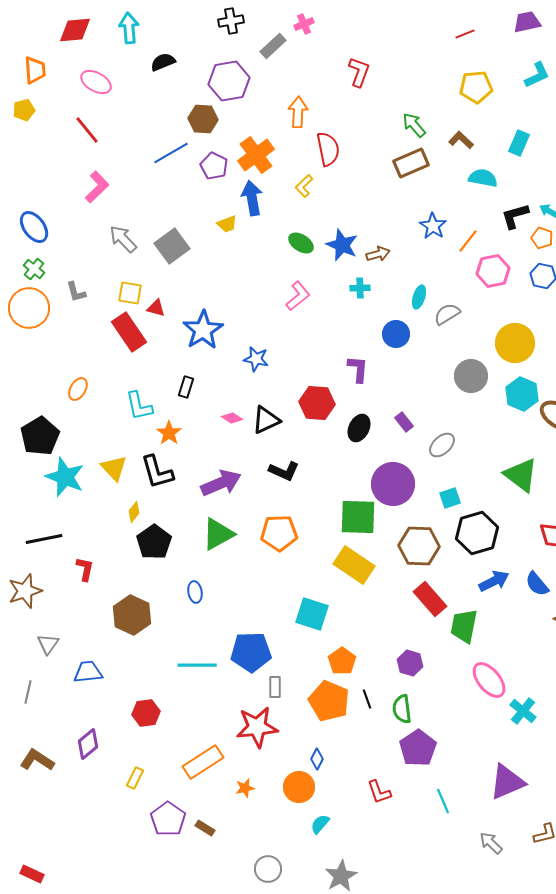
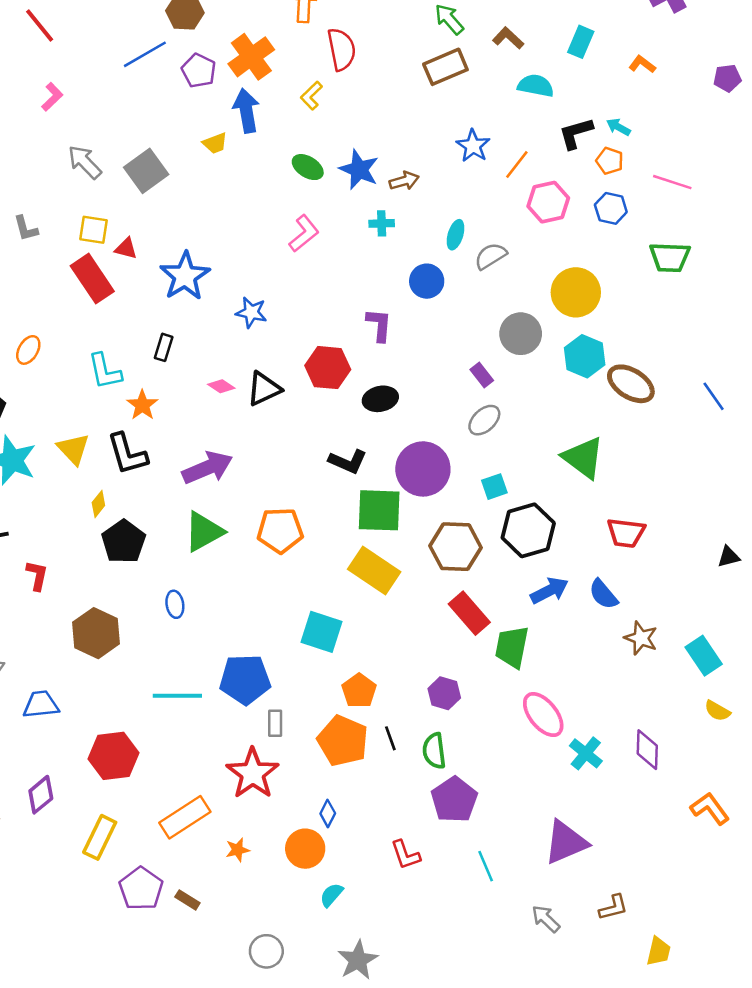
pink L-shape: (97, 187) -> (52, 97), size x0.7
purple rectangle: (404, 422) -> (482, 375), moved
black ellipse: (359, 428) -> (380, 399), turned 52
black L-shape: (284, 471) -> (348, 461), moved
red hexagon: (146, 713) -> (114, 756), size x1.4
red star: (257, 727) -> (253, 773), turned -30
yellow rectangle: (135, 778) -> (100, 837), size x1.6

